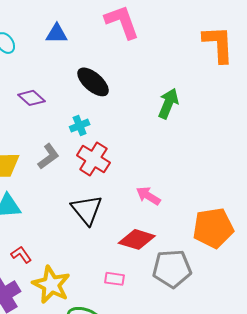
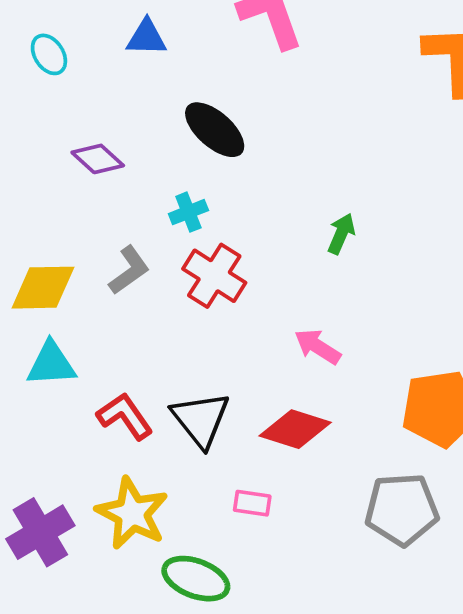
green arrow: (168, 103) -> (341, 234), moved, size x0.7
black triangle: (87, 210) -> (201, 419), moved
red L-shape: (21, 255) -> (125, 416), moved, size x1.4
gray pentagon: (172, 269) -> (402, 509), moved

